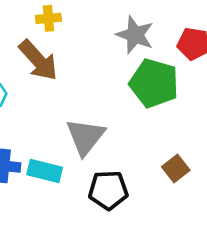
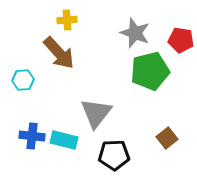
green pentagon: (154, 83) -> (150, 71), turned -30

